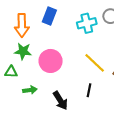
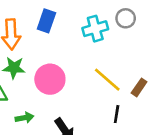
black line: (89, 90) -> (117, 114), moved

